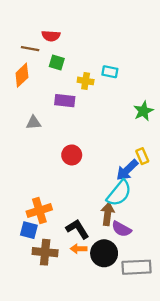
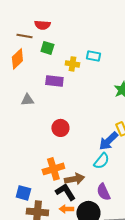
cyan semicircle: (119, 193) -> (101, 161), size x0.7
orange cross: (39, 211) -> (53, 169), moved
brown arrow: (108, 214) -> (74, 179), moved, turned 72
purple semicircle: (121, 229) -> (103, 192), turned 36

